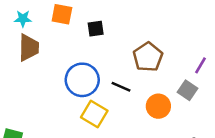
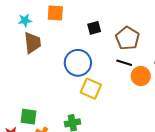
black square: (96, 29) -> (94, 28), moved
black line: (121, 87) -> (124, 63), moved

